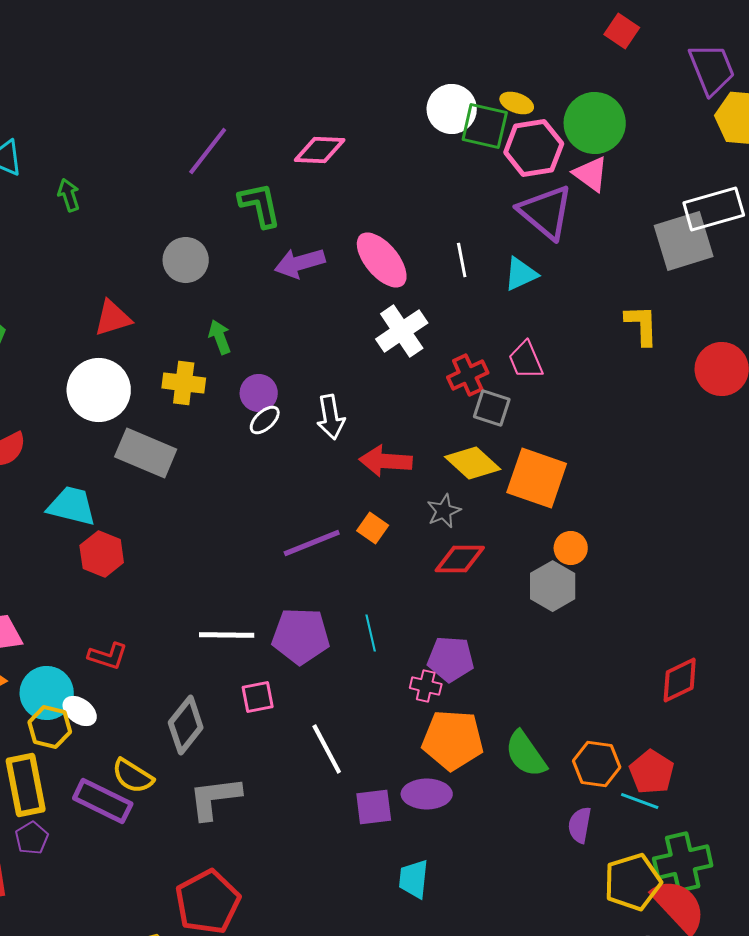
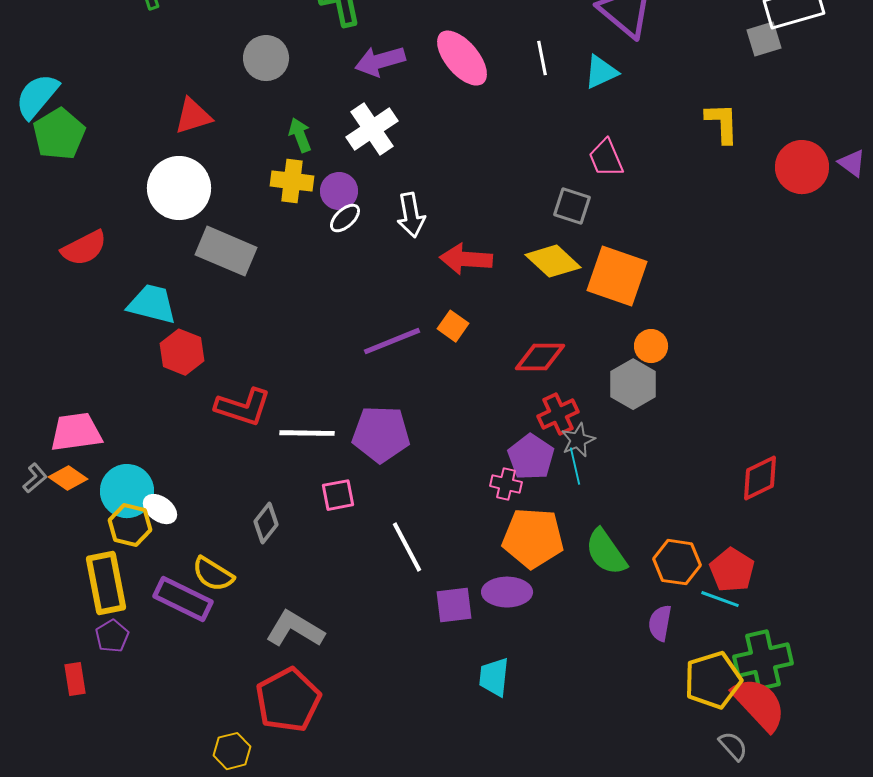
gray square: (684, 241) -> (764, 39), size x0.6
white cross: (402, 331) -> (372, 129), moved
red cross: (468, 375) -> (558, 414), moved
yellow cross: (184, 383) -> (292, 181), moved
gray star: (444, 511) -> (578, 440), moved
cyan line: (371, 633) -> (575, 466), moved
red L-shape: (108, 656) -> (243, 407), moved, size x1.4
purple pentagon: (451, 659) -> (531, 457), turned 30
gray diamond: (186, 725) -> (266, 523), size x0.7
gray L-shape: (215, 798) -> (295, 629), moved, turned 38

